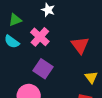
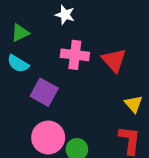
pink cross: (40, 37) -> (75, 55), moved, turned -30
purple square: (43, 69) -> (44, 92), moved

